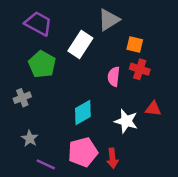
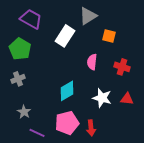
green pentagon: (42, 64) -> (20, 49), moved
red cross: (140, 69) -> (122, 67), moved
red triangle: (153, 109) -> (127, 99), moved

